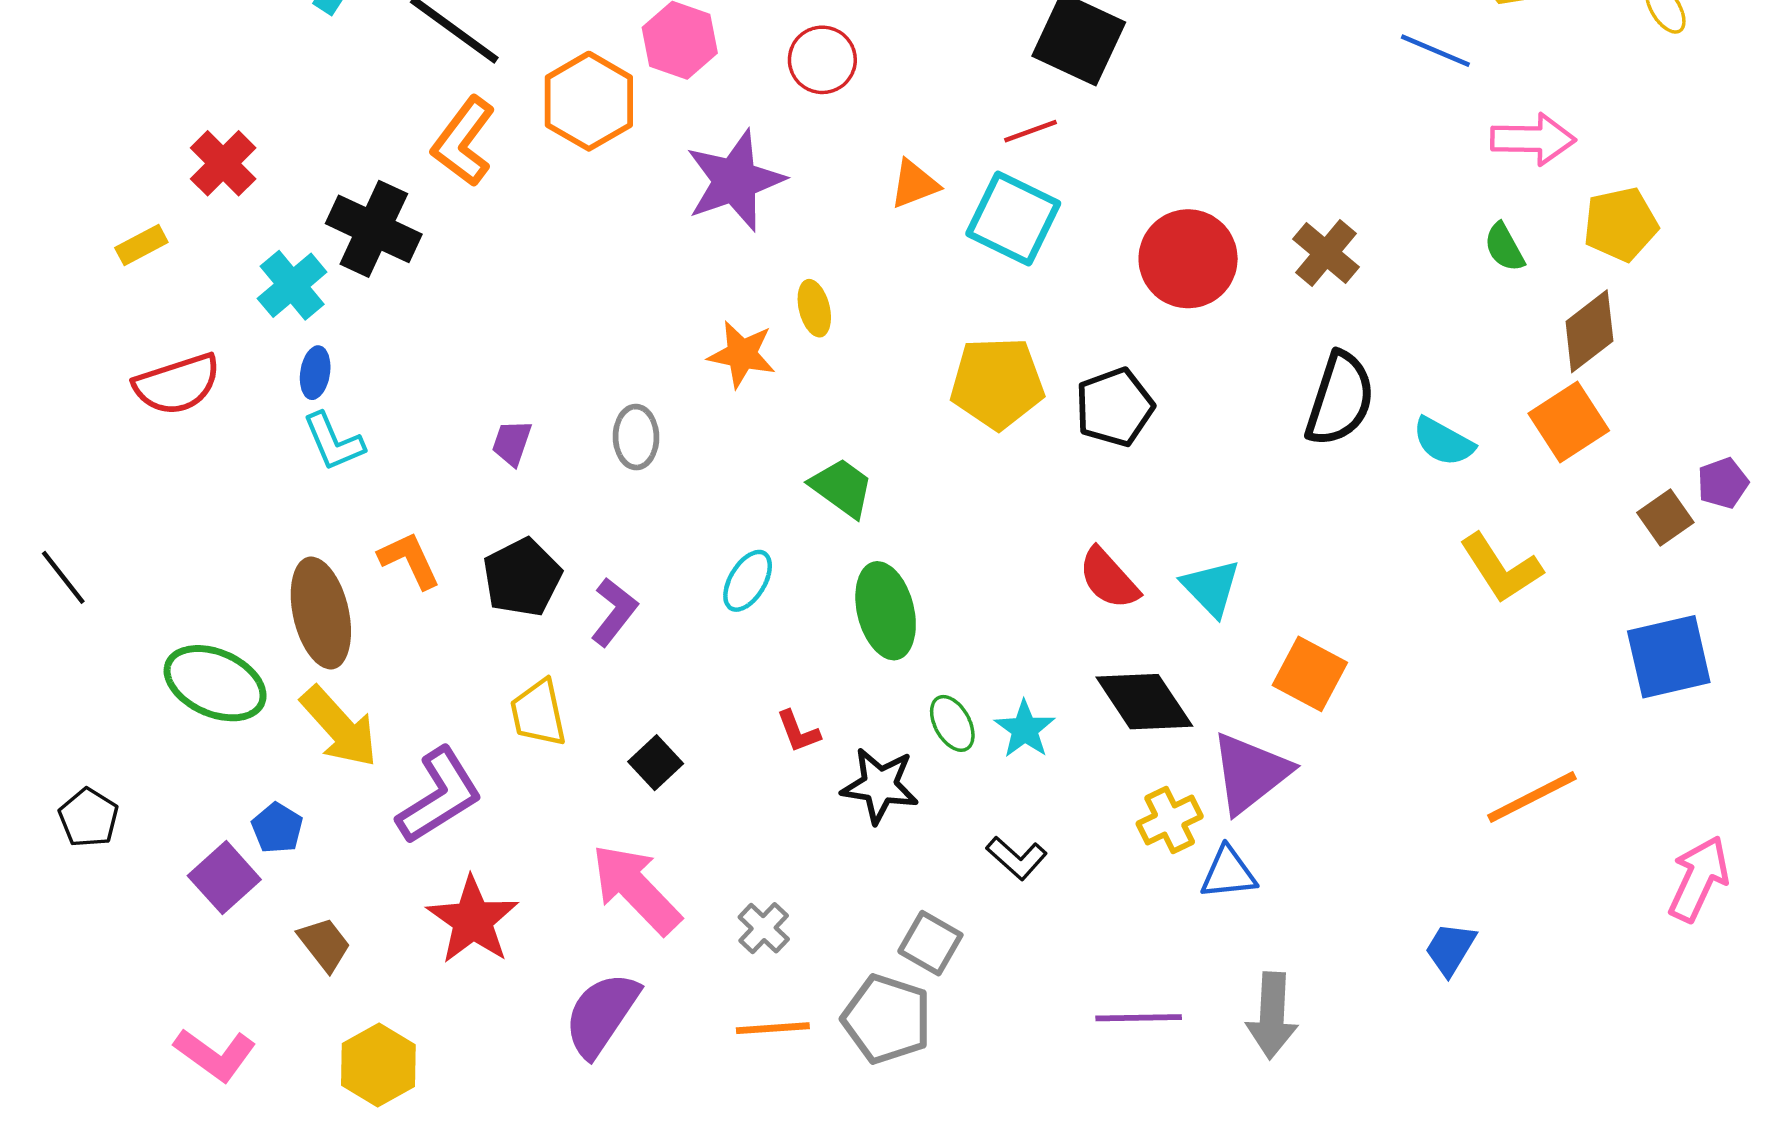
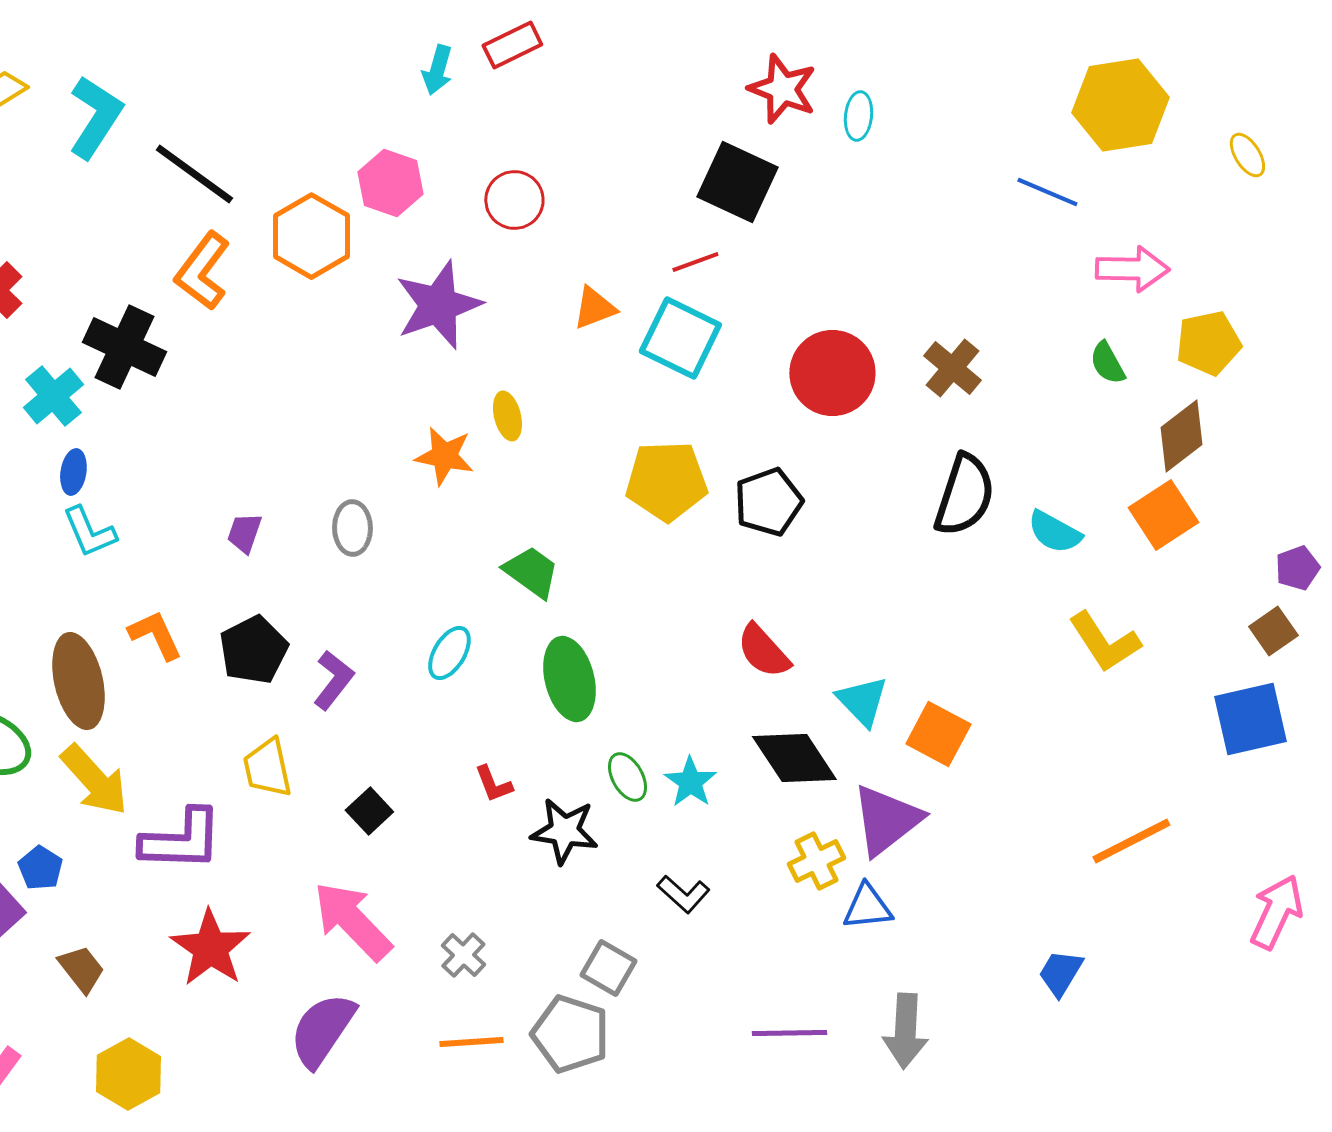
brown square: (1665, 518) -> (1273, 631), moved
cyan triangle: (1211, 588) -> (862, 701), moved
purple L-shape: (439, 796) -> (181, 840), turned 34

